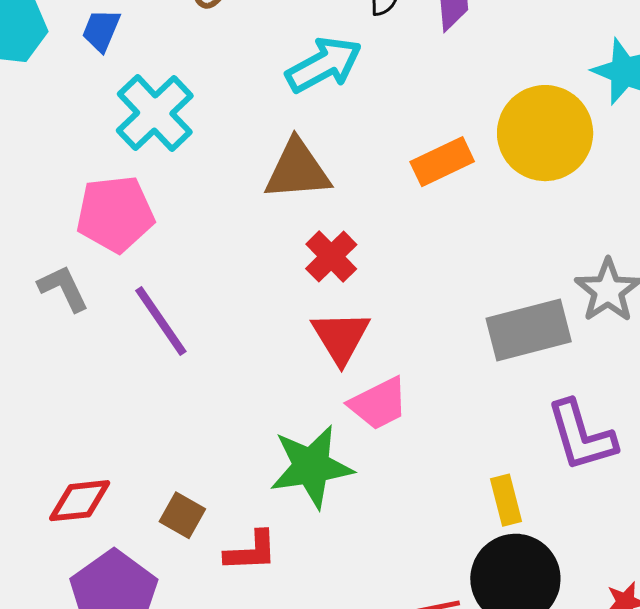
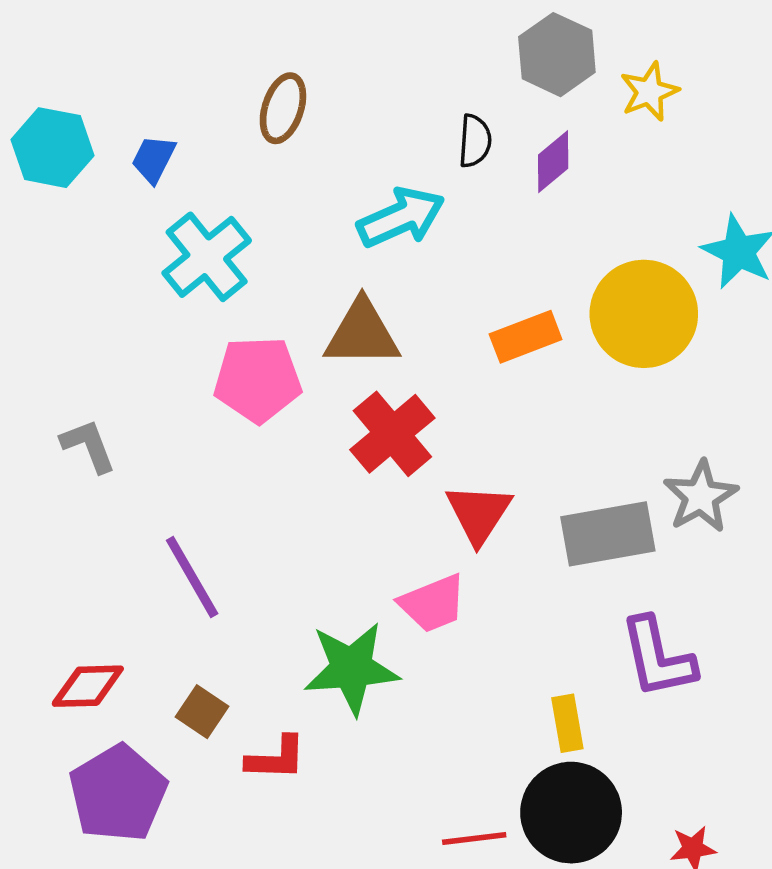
pink pentagon: (115, 214) -> (258, 379), moved
red cross: (331, 257) -> (392, 434), size x1.4
purple line: (161, 321) -> (192, 577), moved
red triangle: (341, 337) -> (479, 514), moved

